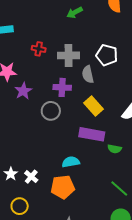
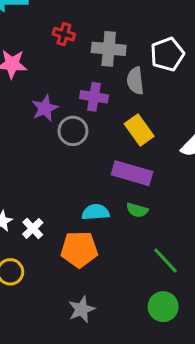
white pentagon: (107, 55) -> (167, 54), turned 30
purple star: (23, 91) -> (45, 108), moved
green semicircle: (115, 149) -> (137, 210), moved

